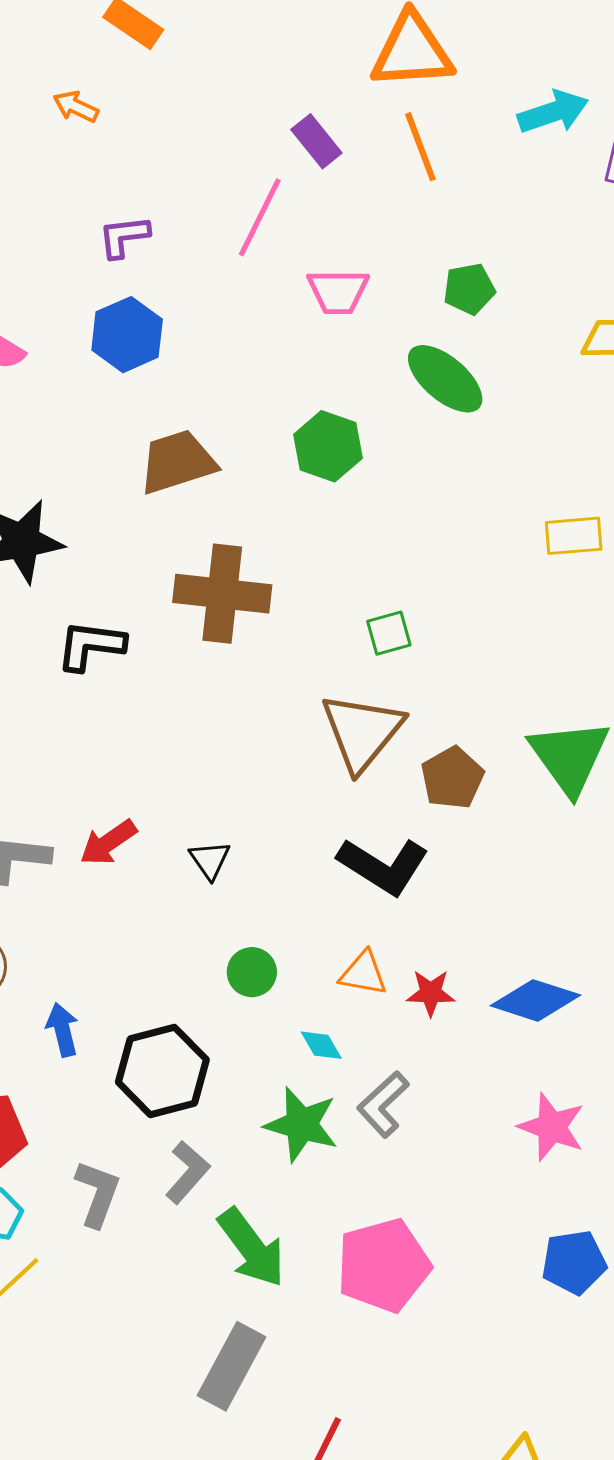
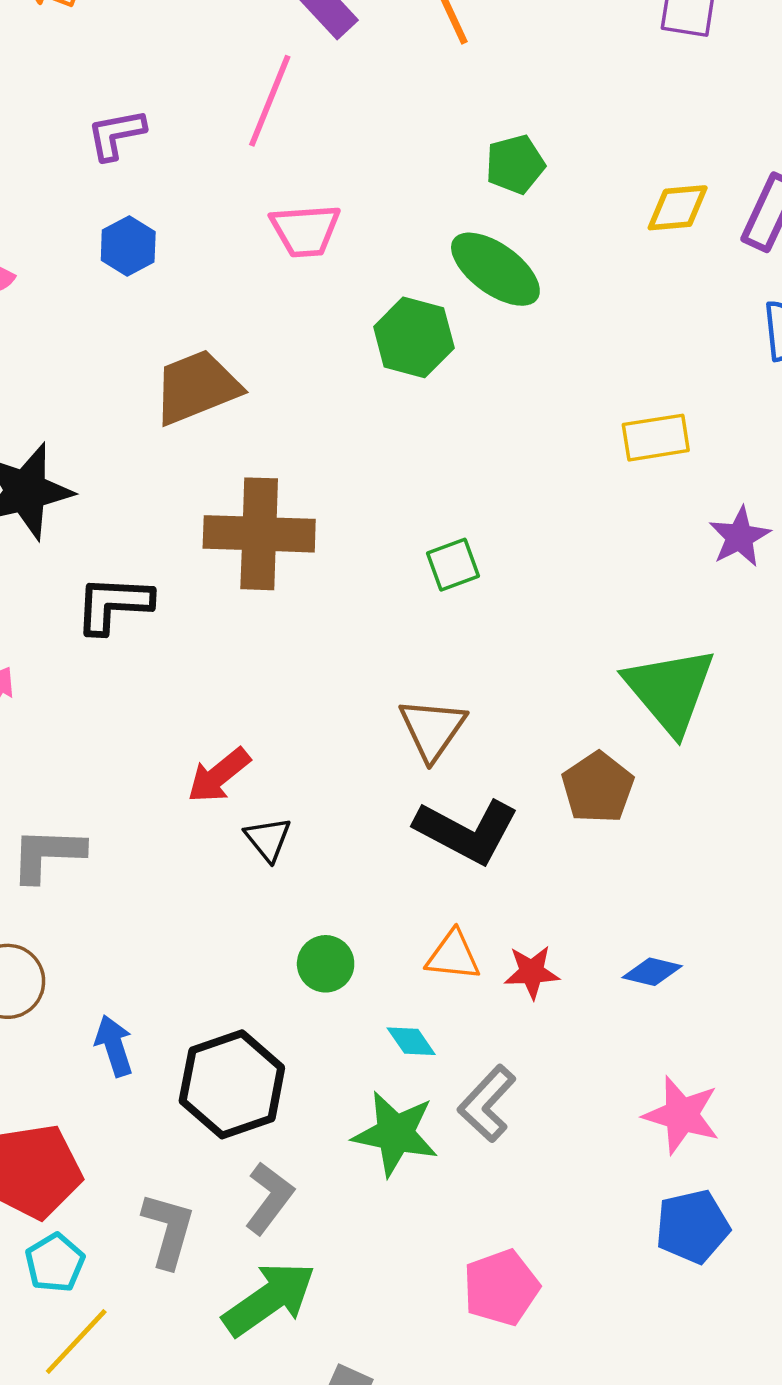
pink trapezoid: (338, 291) -> (305, 230), moved
blue hexagon: (127, 335) -> (128, 246), size x0.7
green hexagon: (328, 446) -> (414, 337), moved
brown triangle: (362, 732) -> (432, 729), moved, size x0.7
brown pentagon: (452, 778) -> (598, 788), moved
red arrow: (108, 843) -> (219, 775), moved
blue diamond: (535, 1000) -> (652, 972), size x0.6
green arrow: (252, 1248) -> (269, 1299), moved, turned -84
blue pentagon: (574, 1262) -> (693, 1227), moved
pink pentagon: (383, 1265) -> (501, 1288), size x0.7

